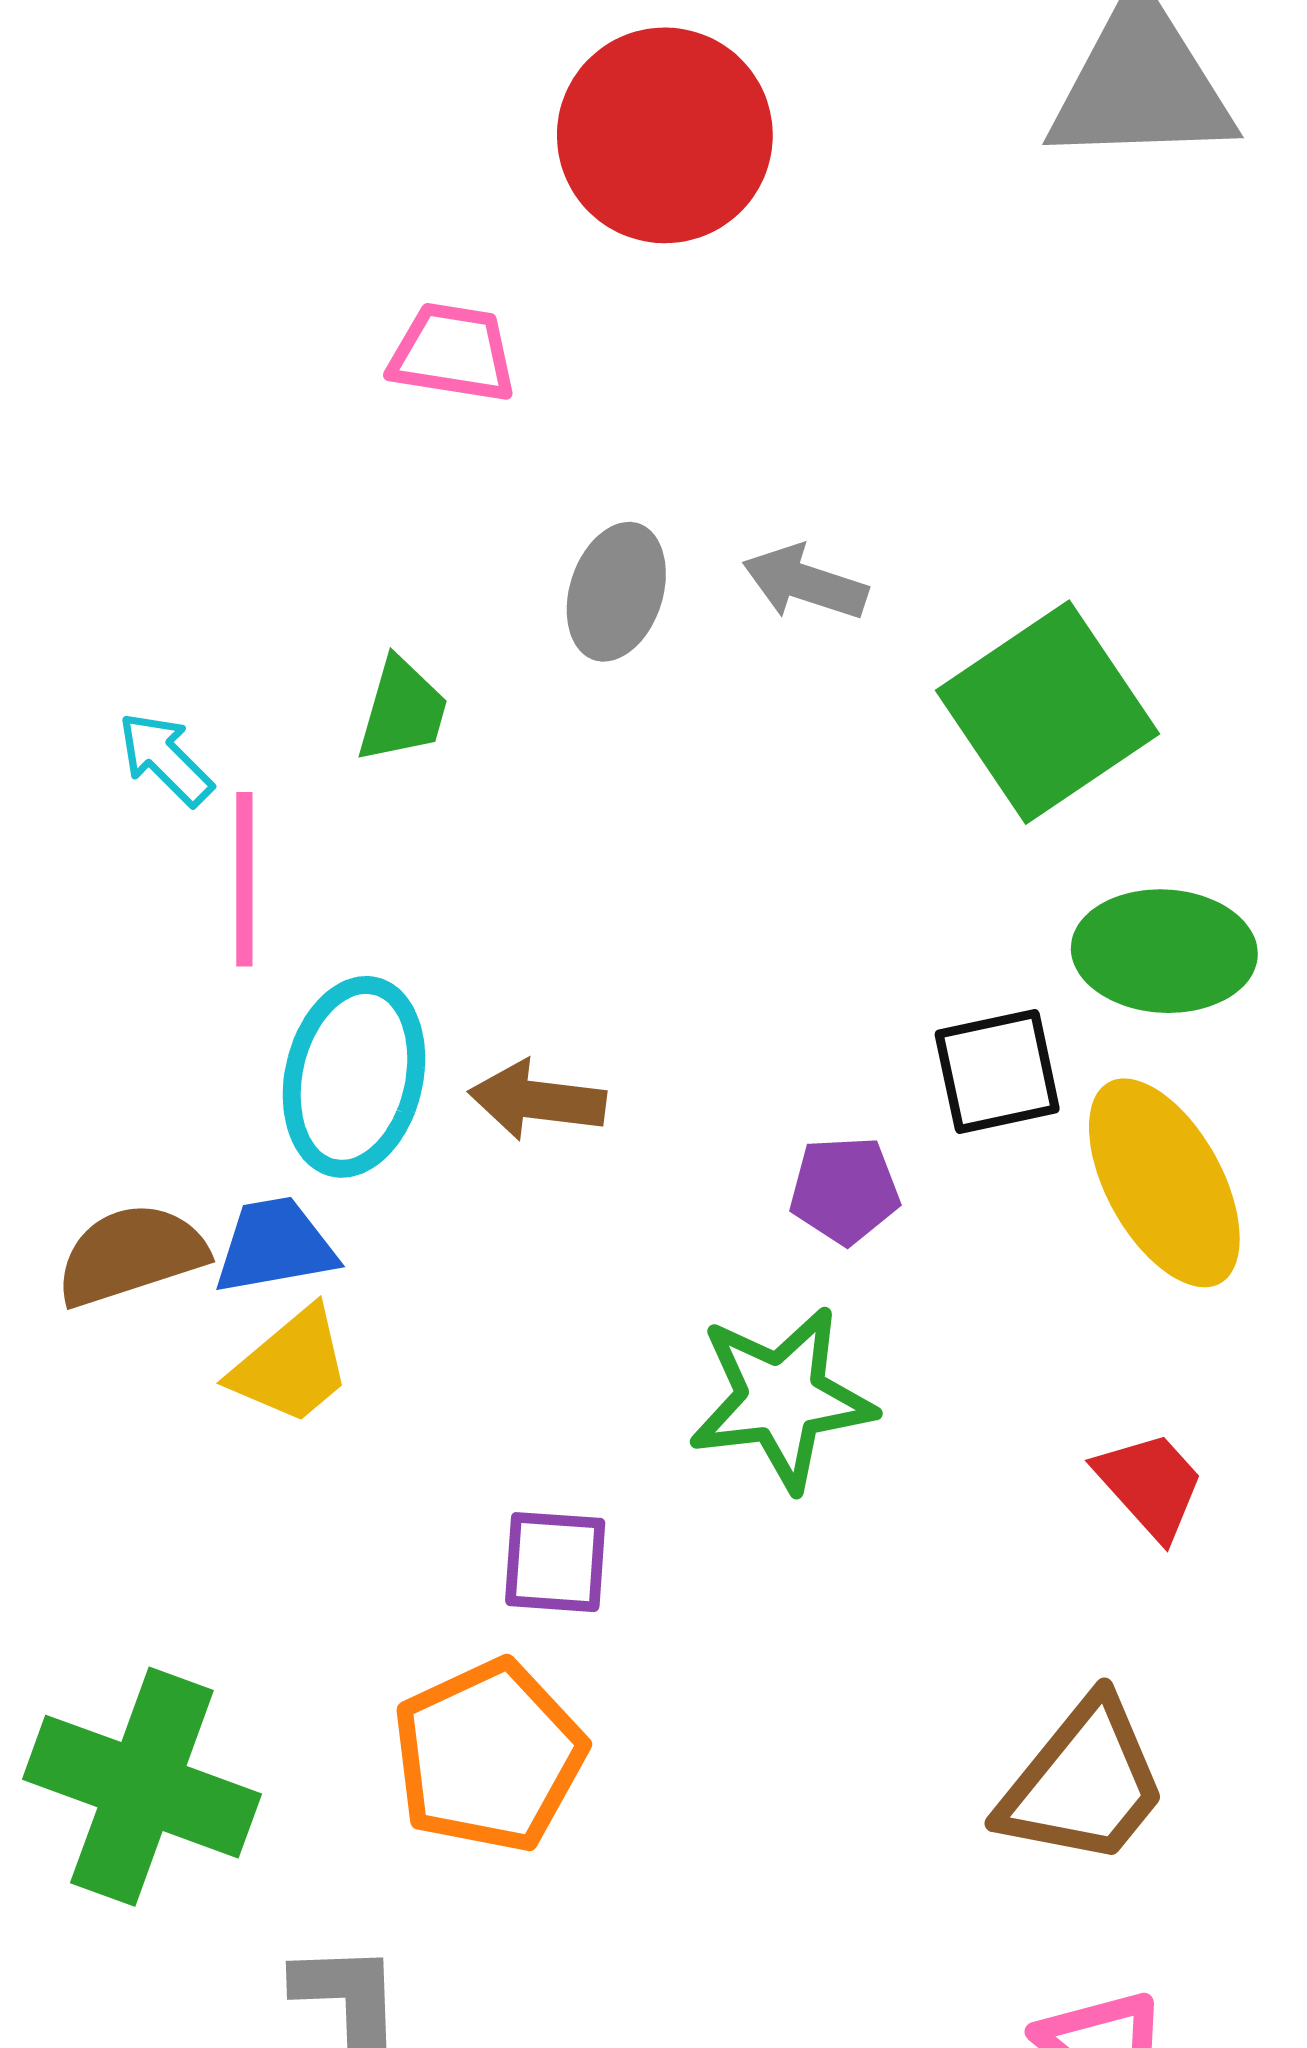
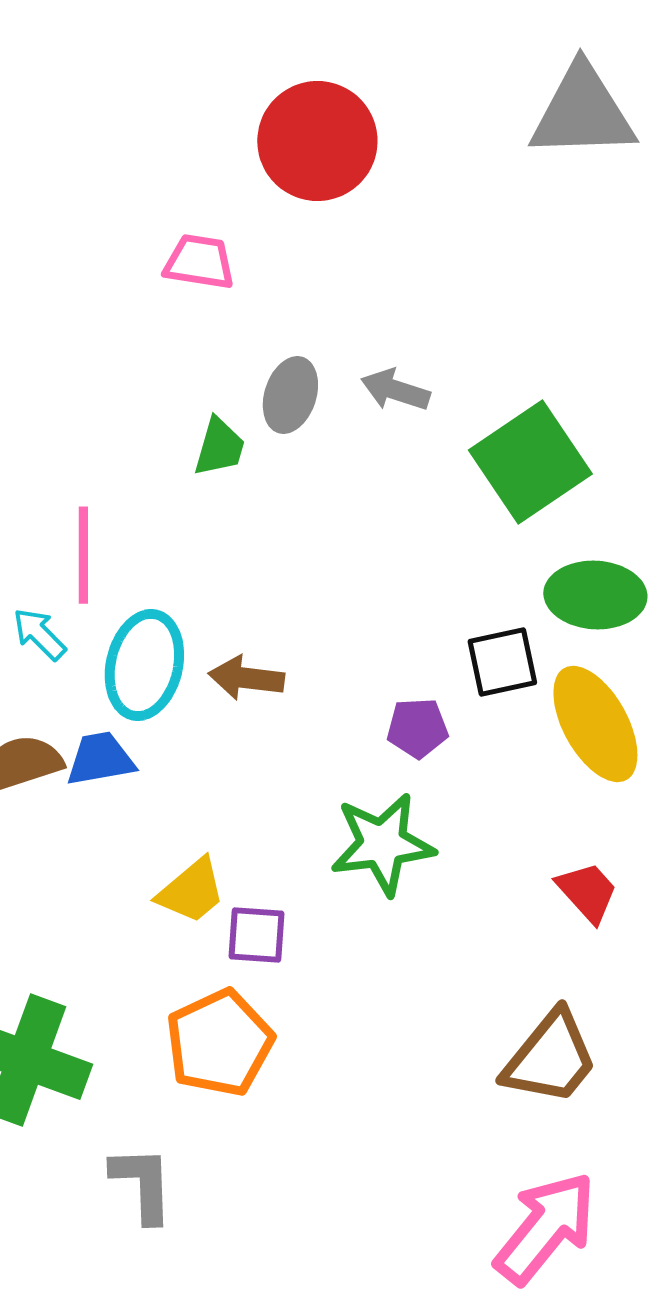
green trapezoid: (402, 710) -> (219, 447), moved
cyan arrow: (165, 759) -> (39, 634), moved
yellow trapezoid: (291, 1366) -> (191, 891), moved

